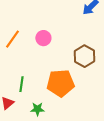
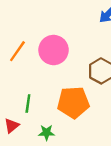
pink circle: (43, 38) -> (54, 50), size x1.6

